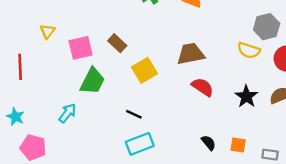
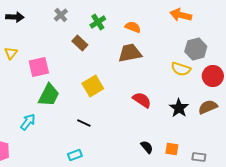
brown rectangle: (117, 43) -> (80, 43), moved
brown trapezoid: (191, 54) -> (130, 53), moved
cyan rectangle: (140, 144) -> (75, 155), moved, size x0.6

